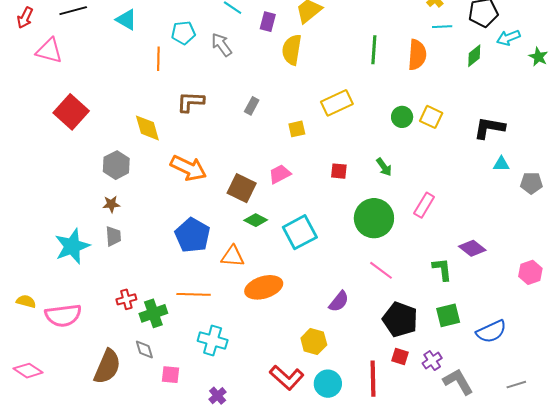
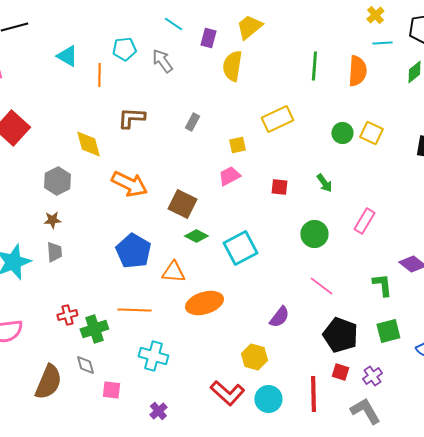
cyan triangle: (126, 20) -> (67, 56), moved
pink trapezoid: (280, 174) -> (229, 176), moved
green circle: (374, 218) -> (314, 234), size x0.7
gray L-shape: (458, 382) -> (365, 411), moved

